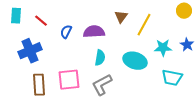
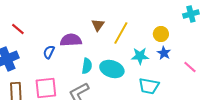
yellow circle: (184, 11) -> (161, 34), moved
blue semicircle: (66, 32) -> (49, 52), moved
cyan semicircle: (100, 58) -> (87, 66), moved

